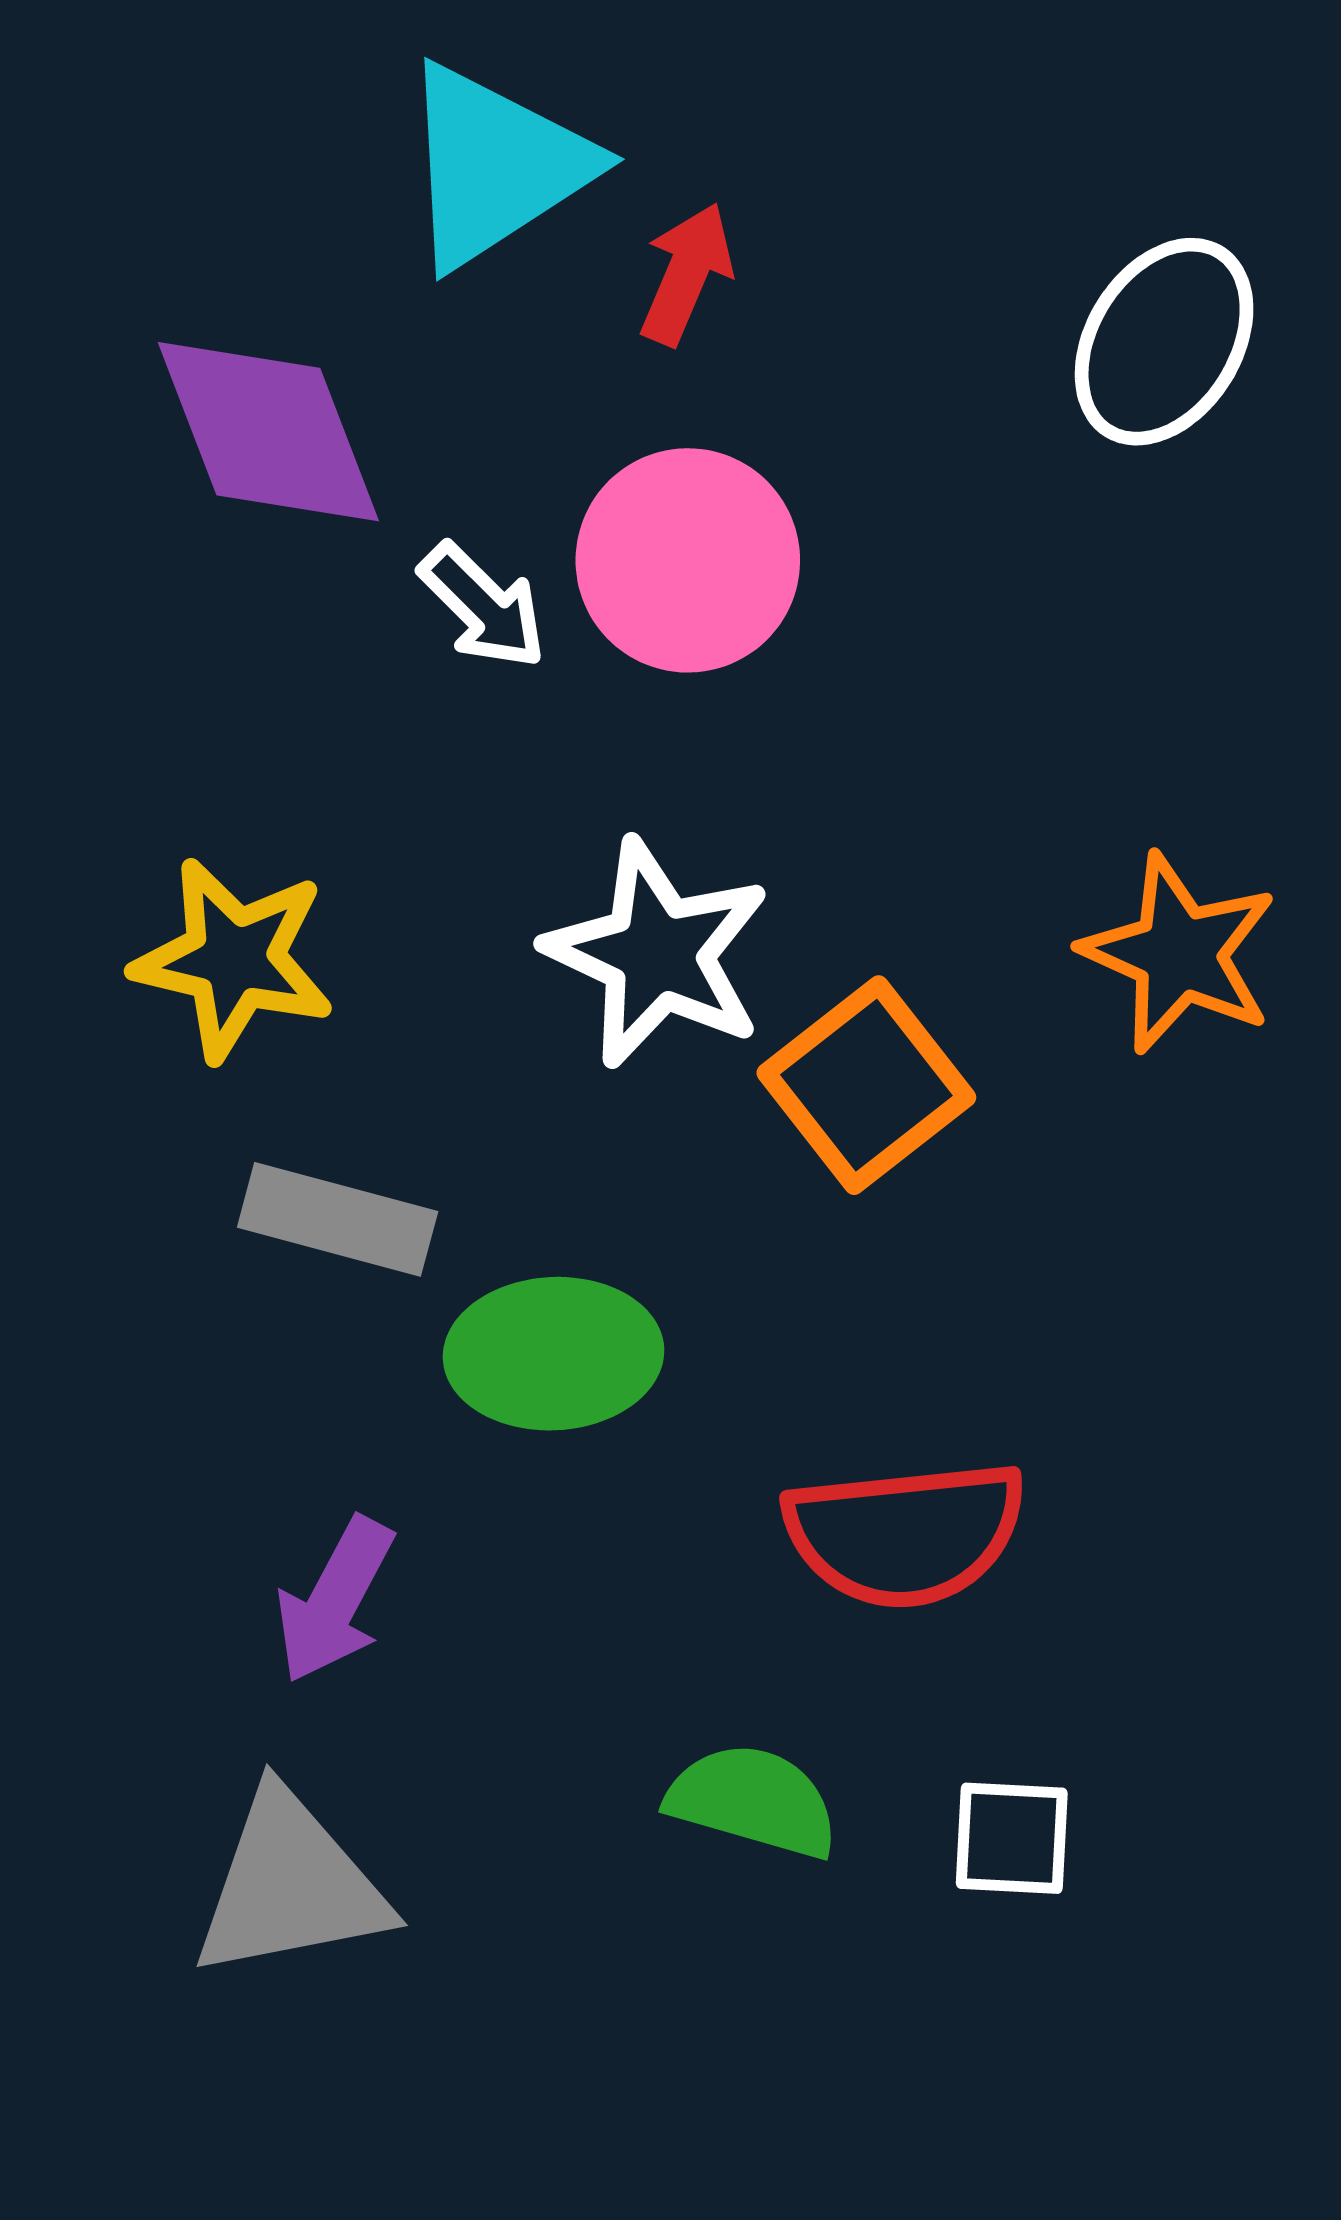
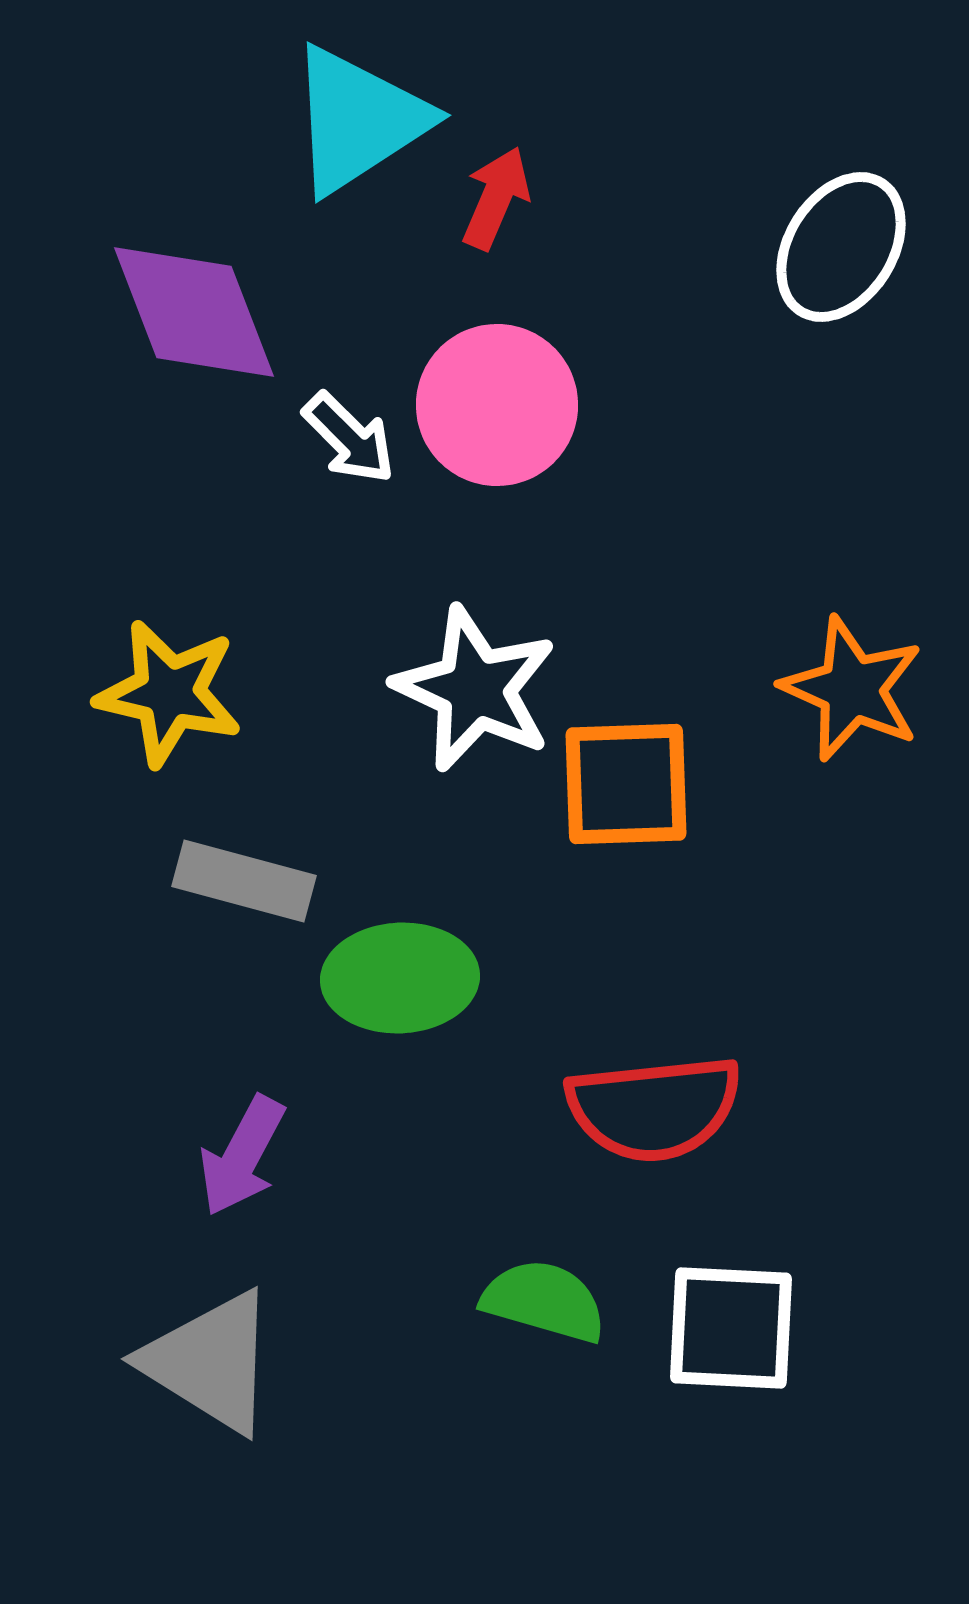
orange square: (866, 1085) -> (626, 784), turned 36
white square: (1012, 1838) -> (731, 1328), size x1.5
gray triangle: (290, 1885) -> (210, 1362), turned 43

